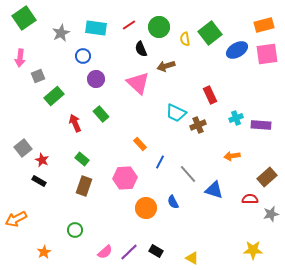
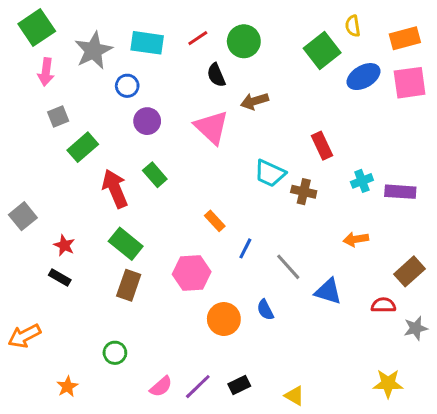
gray star: (61, 33) -> (93, 50), size x1.4
yellow semicircle: (185, 39) -> (353, 26), moved
pink arrow: (20, 58) -> (46, 72), moved
red arrow: (75, 123) -> (115, 189), size x1.4
brown cross: (198, 125) -> (304, 192), turned 35
gray square: (23, 148) -> (23, 216), moved
green rectangle: (82, 159) -> (126, 244), size x1.5
black rectangle: (156, 251) -> (239, 385), turned -56

